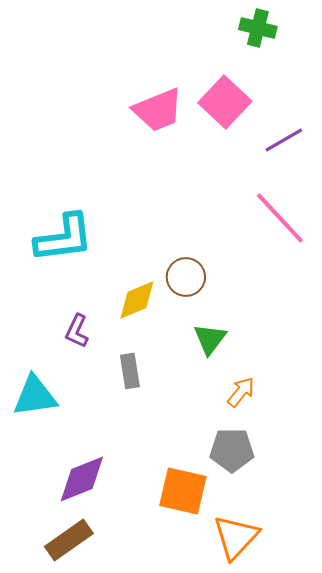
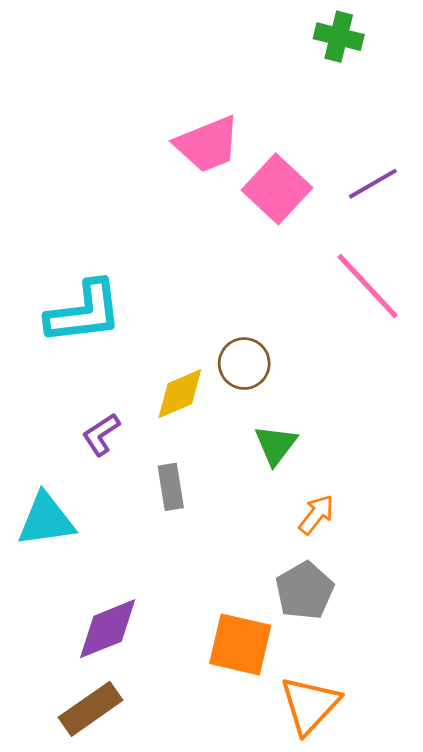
pink square: (225, 102) -> (277, 189), moved
purple L-shape: (77, 331) -> (101, 434), turned 32
gray pentagon: (232, 450) -> (305, 591), turned -30

